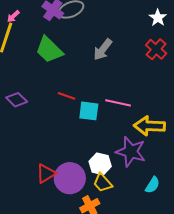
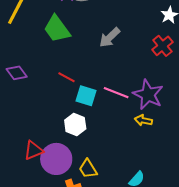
yellow arrow: (149, 126) -> (143, 120), size x0.6
purple star: (131, 152) -> (148, 95), moved
white hexagon: (100, 164) -> (75, 124), moved

